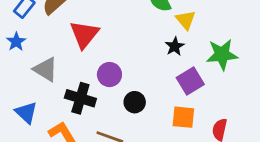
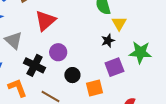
orange square: (183, 117) -> (95, 88), moved, turned -30

